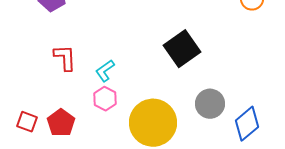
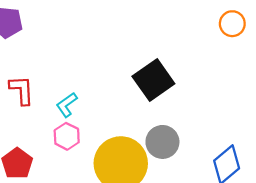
gray circle: (210, 104) -> (162, 142), moved

